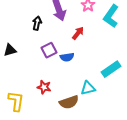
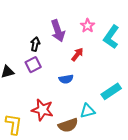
purple square: (49, 50) -> (33, 65), moved
red star: (44, 87) -> (42, 110), size x1.5

